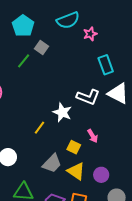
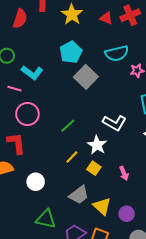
gray square: (41, 48) -> (86, 77), size x1.6
green line: (24, 61) -> (68, 126), moved
white L-shape: (88, 97) -> (114, 123), moved
yellow square: (74, 147) -> (94, 168), moved

